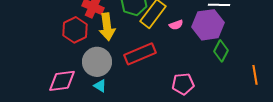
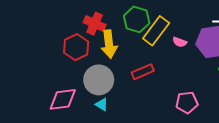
pink semicircle: (176, 25) -> (180, 42), turned 40
red rectangle: (140, 54) -> (143, 72), size x0.7

